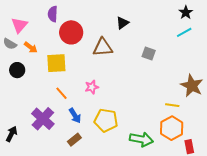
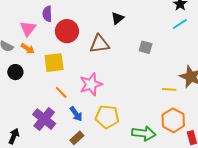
pink triangle: (19, 25) -> (28, 29), moved
pink star: (92, 87) -> (91, 84), size x1.6
yellow line: (172, 105) -> (169, 89), moved

